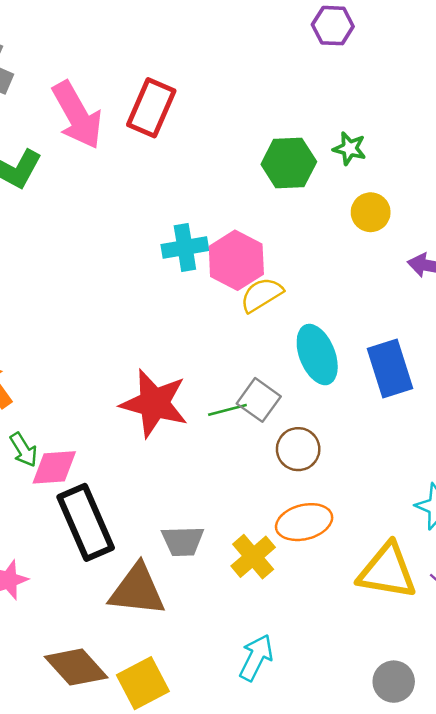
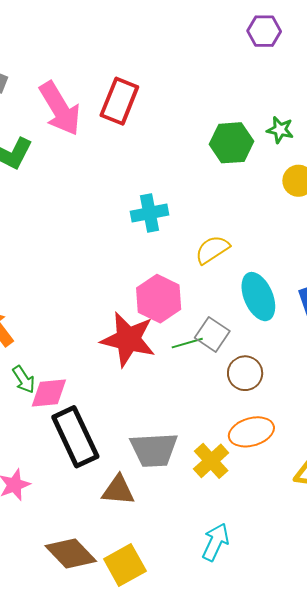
pink hexagon: (236, 260) -> (159, 299), moved
gray trapezoid: (183, 541) -> (154, 450), size x1.4
brown triangle: (137, 590) -> (118, 490), size x0.7

